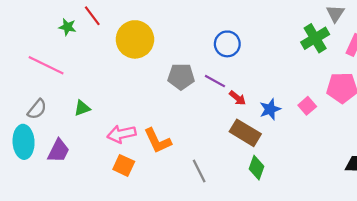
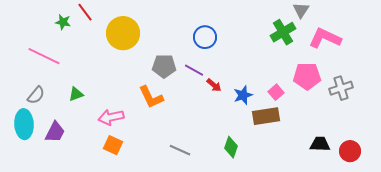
brown rectangle: (245, 133) -> (266, 116), moved, turned -40
orange L-shape: (157, 141) -> (151, 97), moved
gray line: (199, 171) -> (180, 150), turned -40

